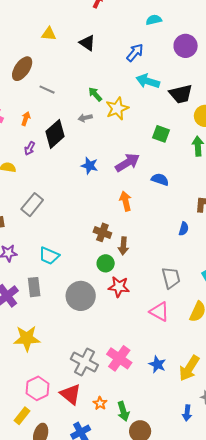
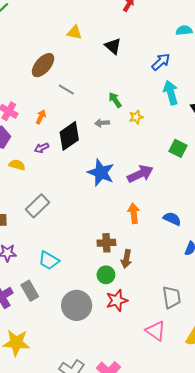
cyan arrow: (148, 81) -> (171, 93), turned 50
yellow star: (117, 108) -> (136, 117), size x0.6
purple arrow: (30, 148) -> (42, 148), turned 32
blue star: (89, 166) -> (101, 173), size x1.5
blue semicircle: (160, 179) -> (172, 219), moved
brown cross: (102, 232) -> (106, 243), turned -30
gray rectangle: (34, 287) -> (30, 291), turned -30
red star: (119, 287) -> (117, 300), turned -30

